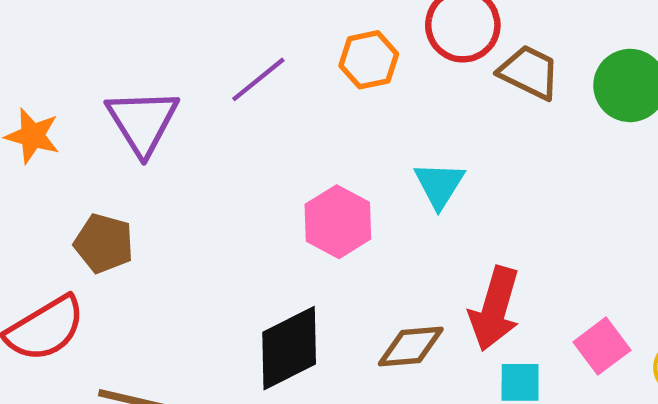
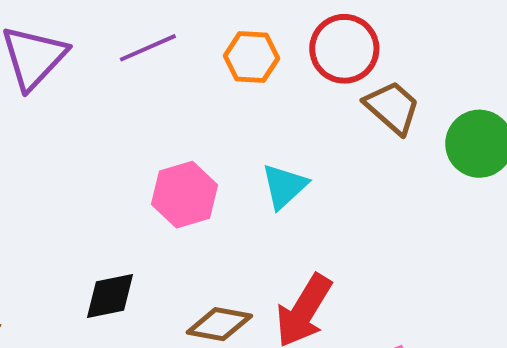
black diamond: (289, 348) -> (110, 296), size x0.7

